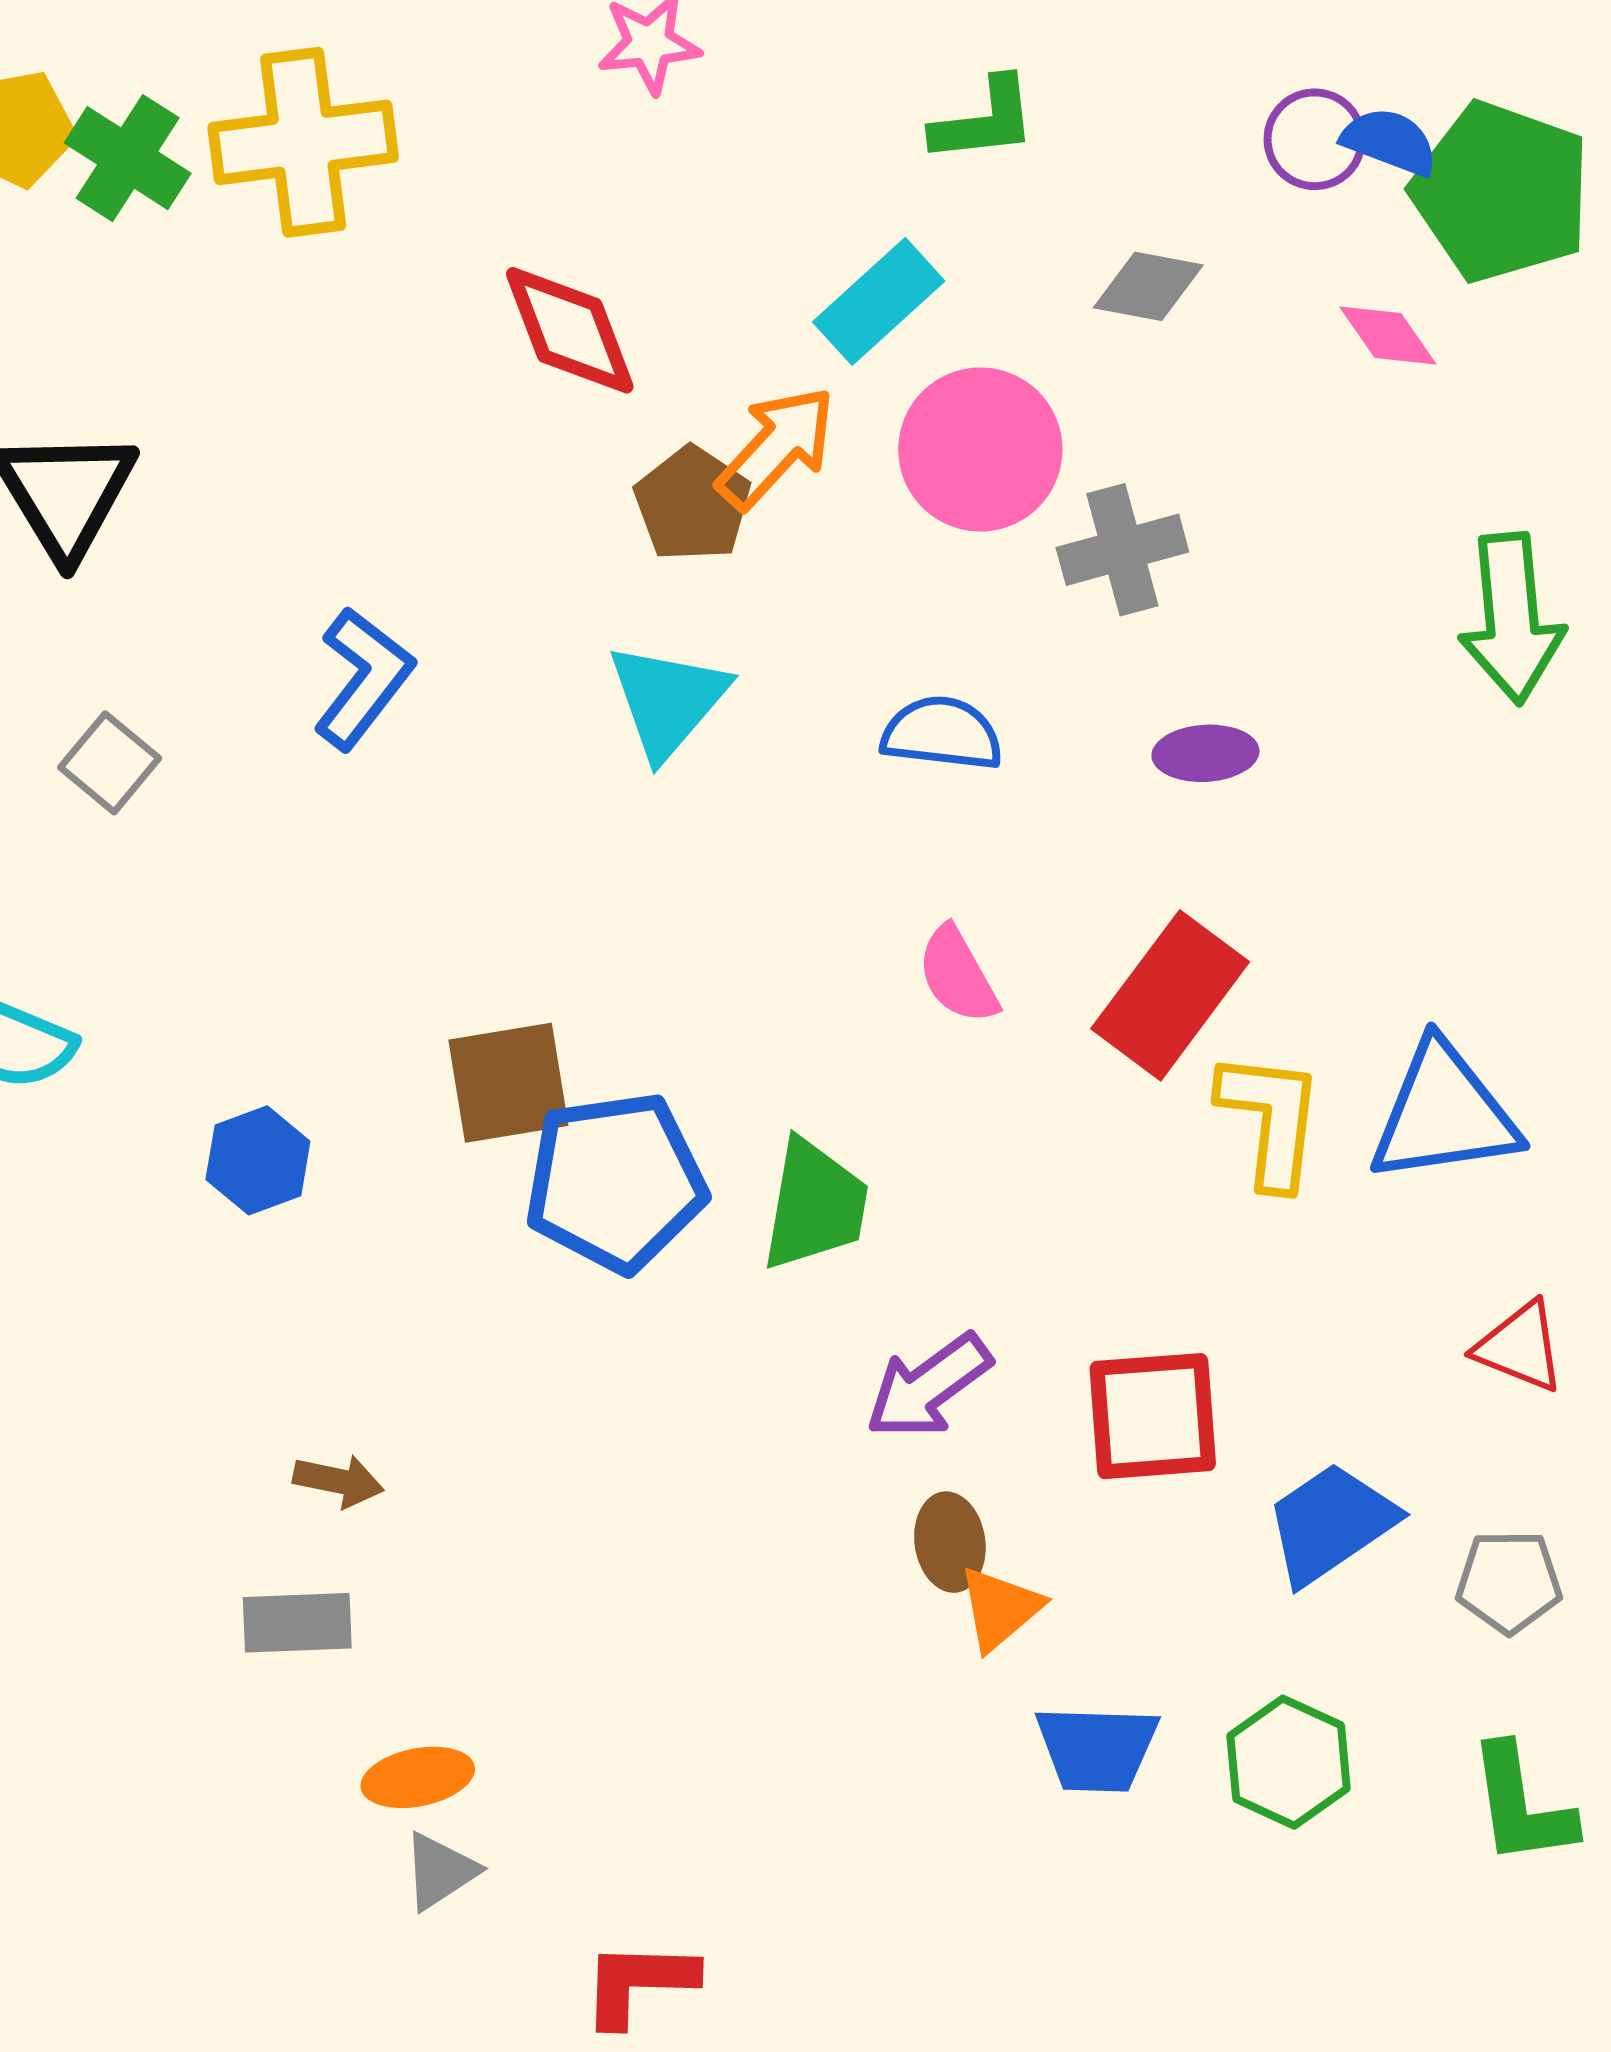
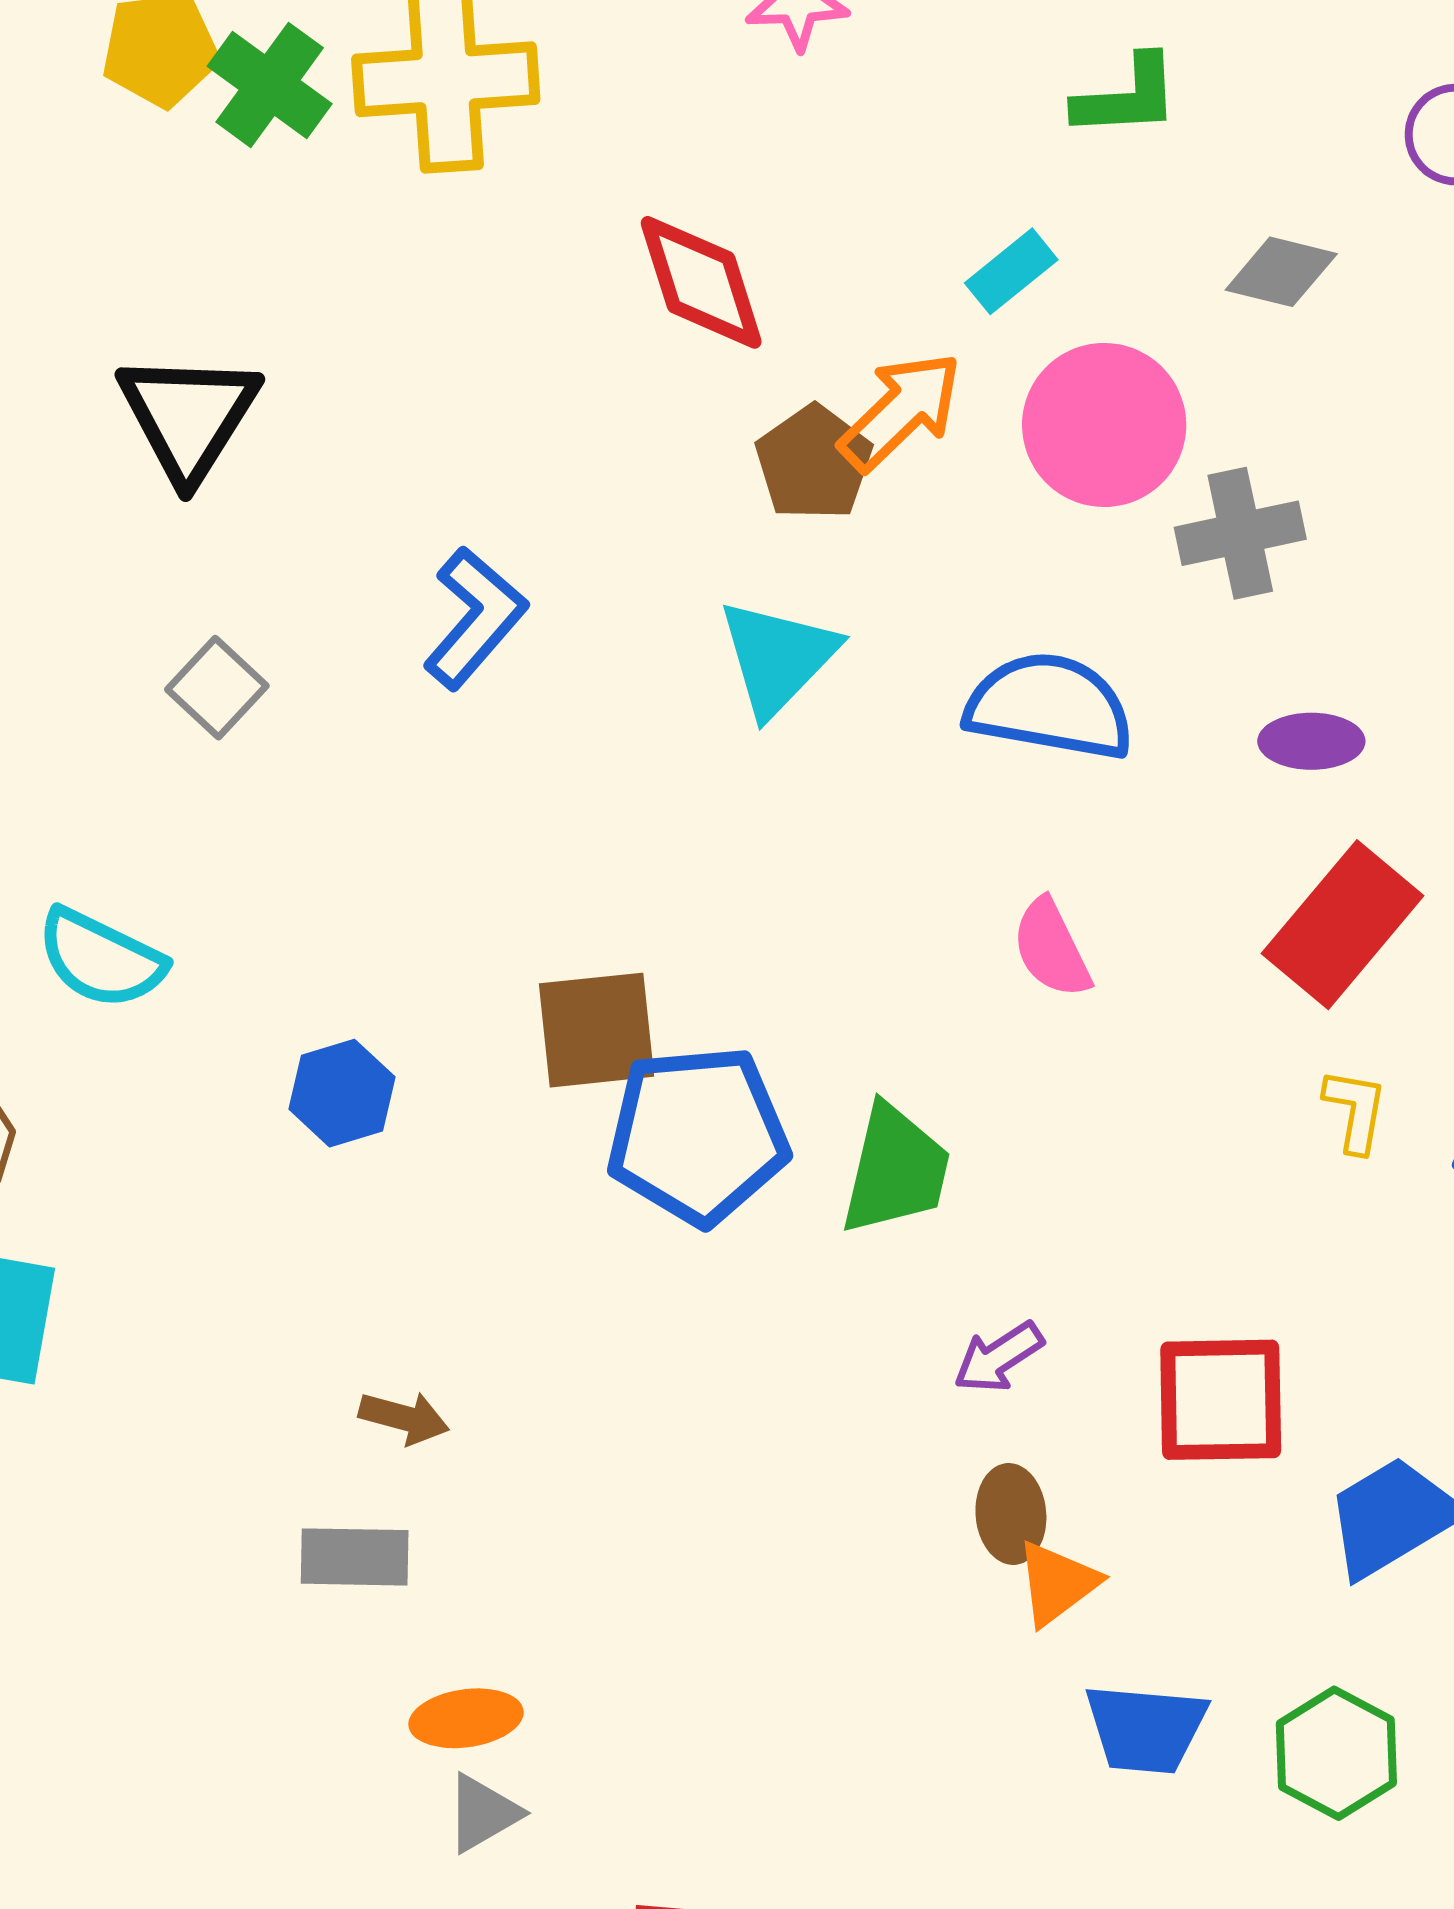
cyan rectangle: (879, 301) -> (1011, 271), size x0.7
blue semicircle: (942, 733) -> (1049, 706), size x1.4
red rectangle: (1170, 995) -> (1343, 925), moved
yellow L-shape: (1271, 1119) -> (1355, 1110), size x0.6
purple arrow: (929, 1386) -> (999, 1357), size x0.7

